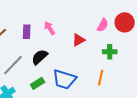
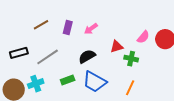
pink arrow: (50, 28) -> (91, 29), turned -104
green cross: (110, 52) -> (131, 59), moved
black semicircle: (40, 57) -> (87, 56), moved

